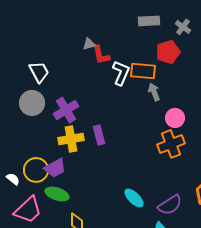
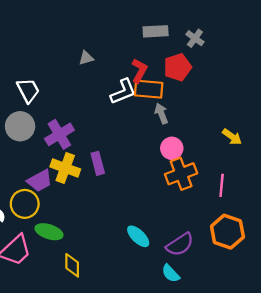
red L-shape: (101, 55) -> (139, 71), moved, turned -140
white L-shape: (121, 73) -> (123, 92), turned 45
pink circle: (175, 118) -> (172, 148), moved
yellow cross: (71, 139) -> (65, 168), turned 30
purple trapezoid: (55, 168) -> (40, 181), moved

